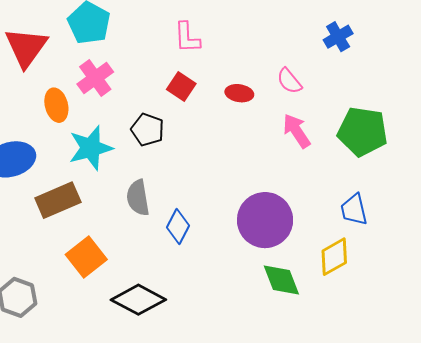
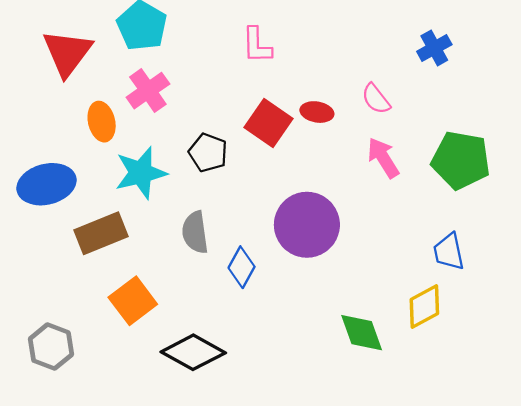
red square: (181, 87) -> (269, 123), moved, size x1.4
purple circle: (265, 220) -> (307, 225), moved

